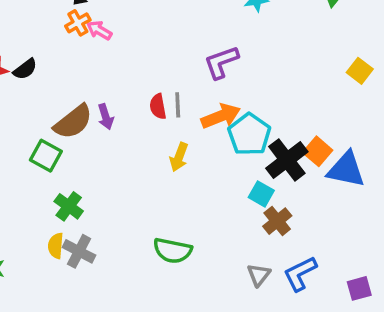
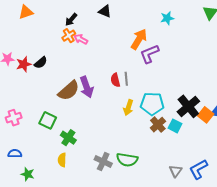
orange arrow: (221, 116) -> (139, 39), moved, turned -35
purple arrow: (106, 117) -> (87, 87), size x1.5
cyan pentagon: (249, 134) -> (152, 104), moved, turned -30
orange square: (318, 151) -> (206, 115), moved
green square: (46, 156) -> (48, 120), moved
brown cross: (277, 221) -> (158, 125), moved
gray cross: (79, 251) -> (103, 161), moved

